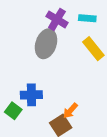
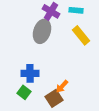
green square: (13, 111) -> (24, 92), moved

